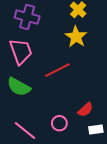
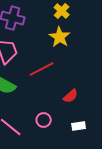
red semicircle: (85, 110) -> (71, 96), moved

